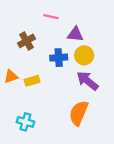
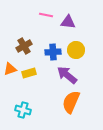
purple triangle: (75, 34) -> (68, 22), moved
brown cross: (27, 41) -> (24, 46), moved
purple arrow: (87, 81) -> (67, 75), moved

